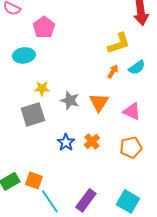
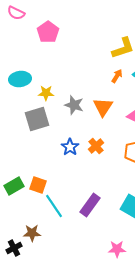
cyan ellipse: (24, 55) -> (20, 79), moved

